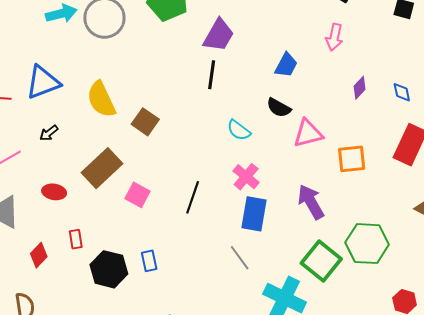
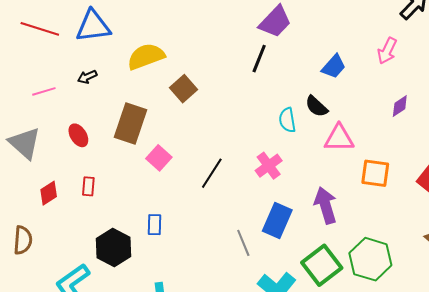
yellow semicircle: (101, 99) -> (146, 56), turned 81
cyan semicircle: (239, 130) -> (287, 120), moved, turned 30
brown rectangle: (102, 168) -> (131, 123), turned -42
red ellipse: (54, 192) -> (78, 135), turned 35
blue rectangle: (254, 214) -> (277, 221), moved
black hexagon: (109, 269) -> (114, 247), moved

